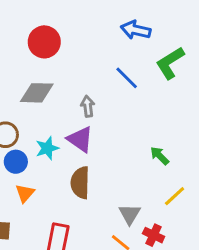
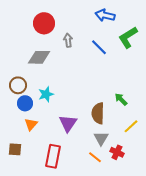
gray arrow: (88, 106) -> (68, 40), moved
purple triangle: (80, 139) -> (68, 123), moved, turned 30
brown semicircle: (80, 183) -> (98, 113), moved

